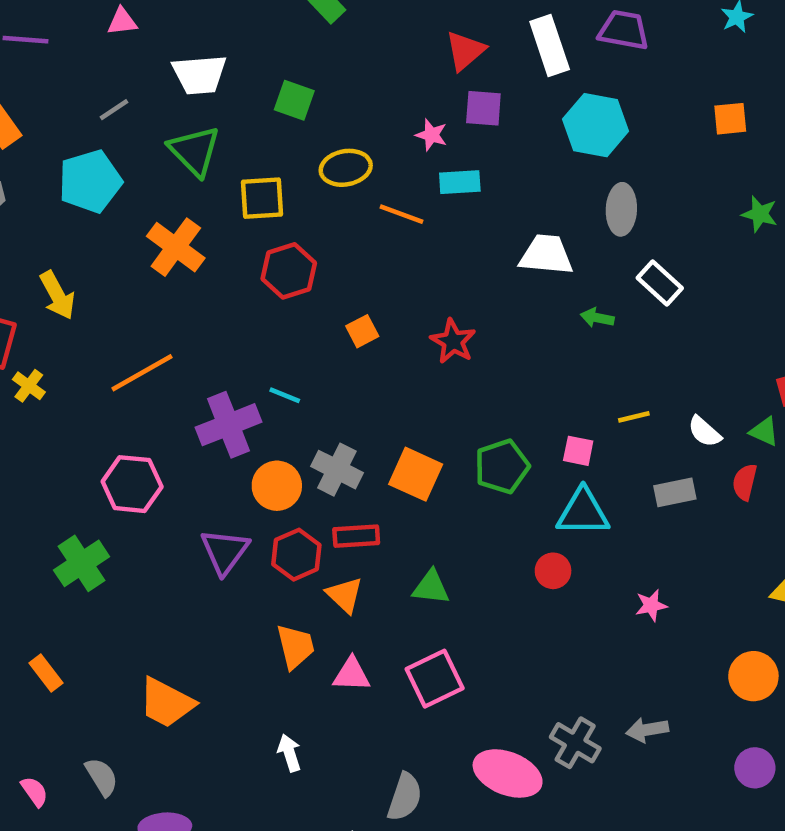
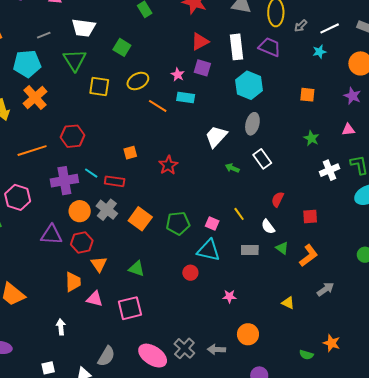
yellow ellipse: (346, 168) -> (138, 81), turned -30
orange cross: (176, 247) -> (35, 98), moved
white trapezoid: (546, 255) -> (216, 136), turned -65
red hexagon: (289, 271) -> (73, 136), moved
yellow line: (634, 417) -> (239, 214), turned 56
green triangle: (764, 432) -> (282, 248), moved
red semicircle: (745, 482) -> (278, 199), moved
red rectangle: (356, 536) -> (115, 181), moved
purple triangle: (225, 551) -> (51, 235), turned 45
orange circle: (753, 676) -> (248, 334), moved

